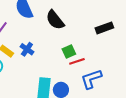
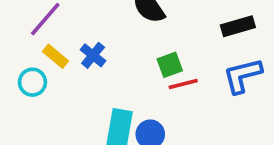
blue L-shape: (91, 79) -> (242, 76), moved

